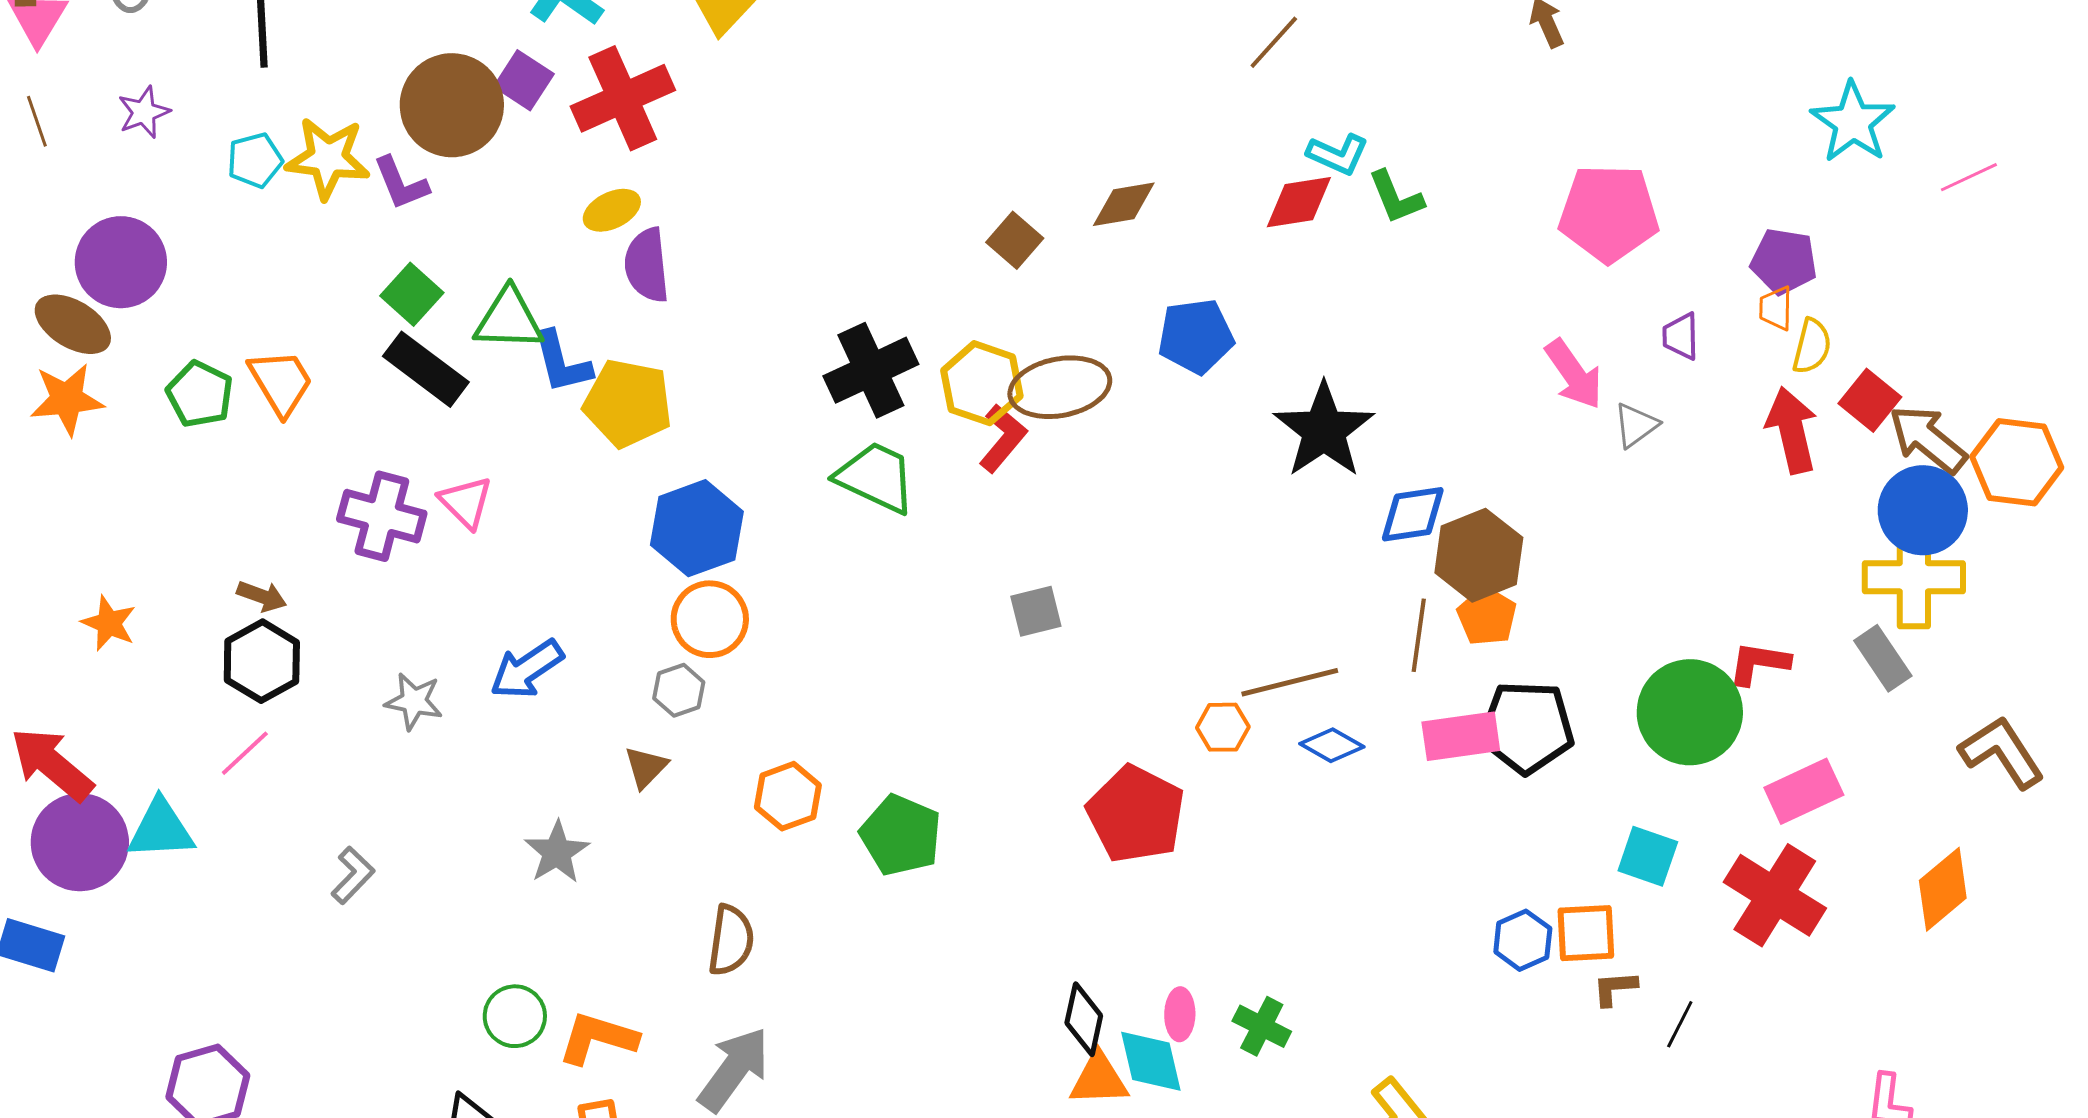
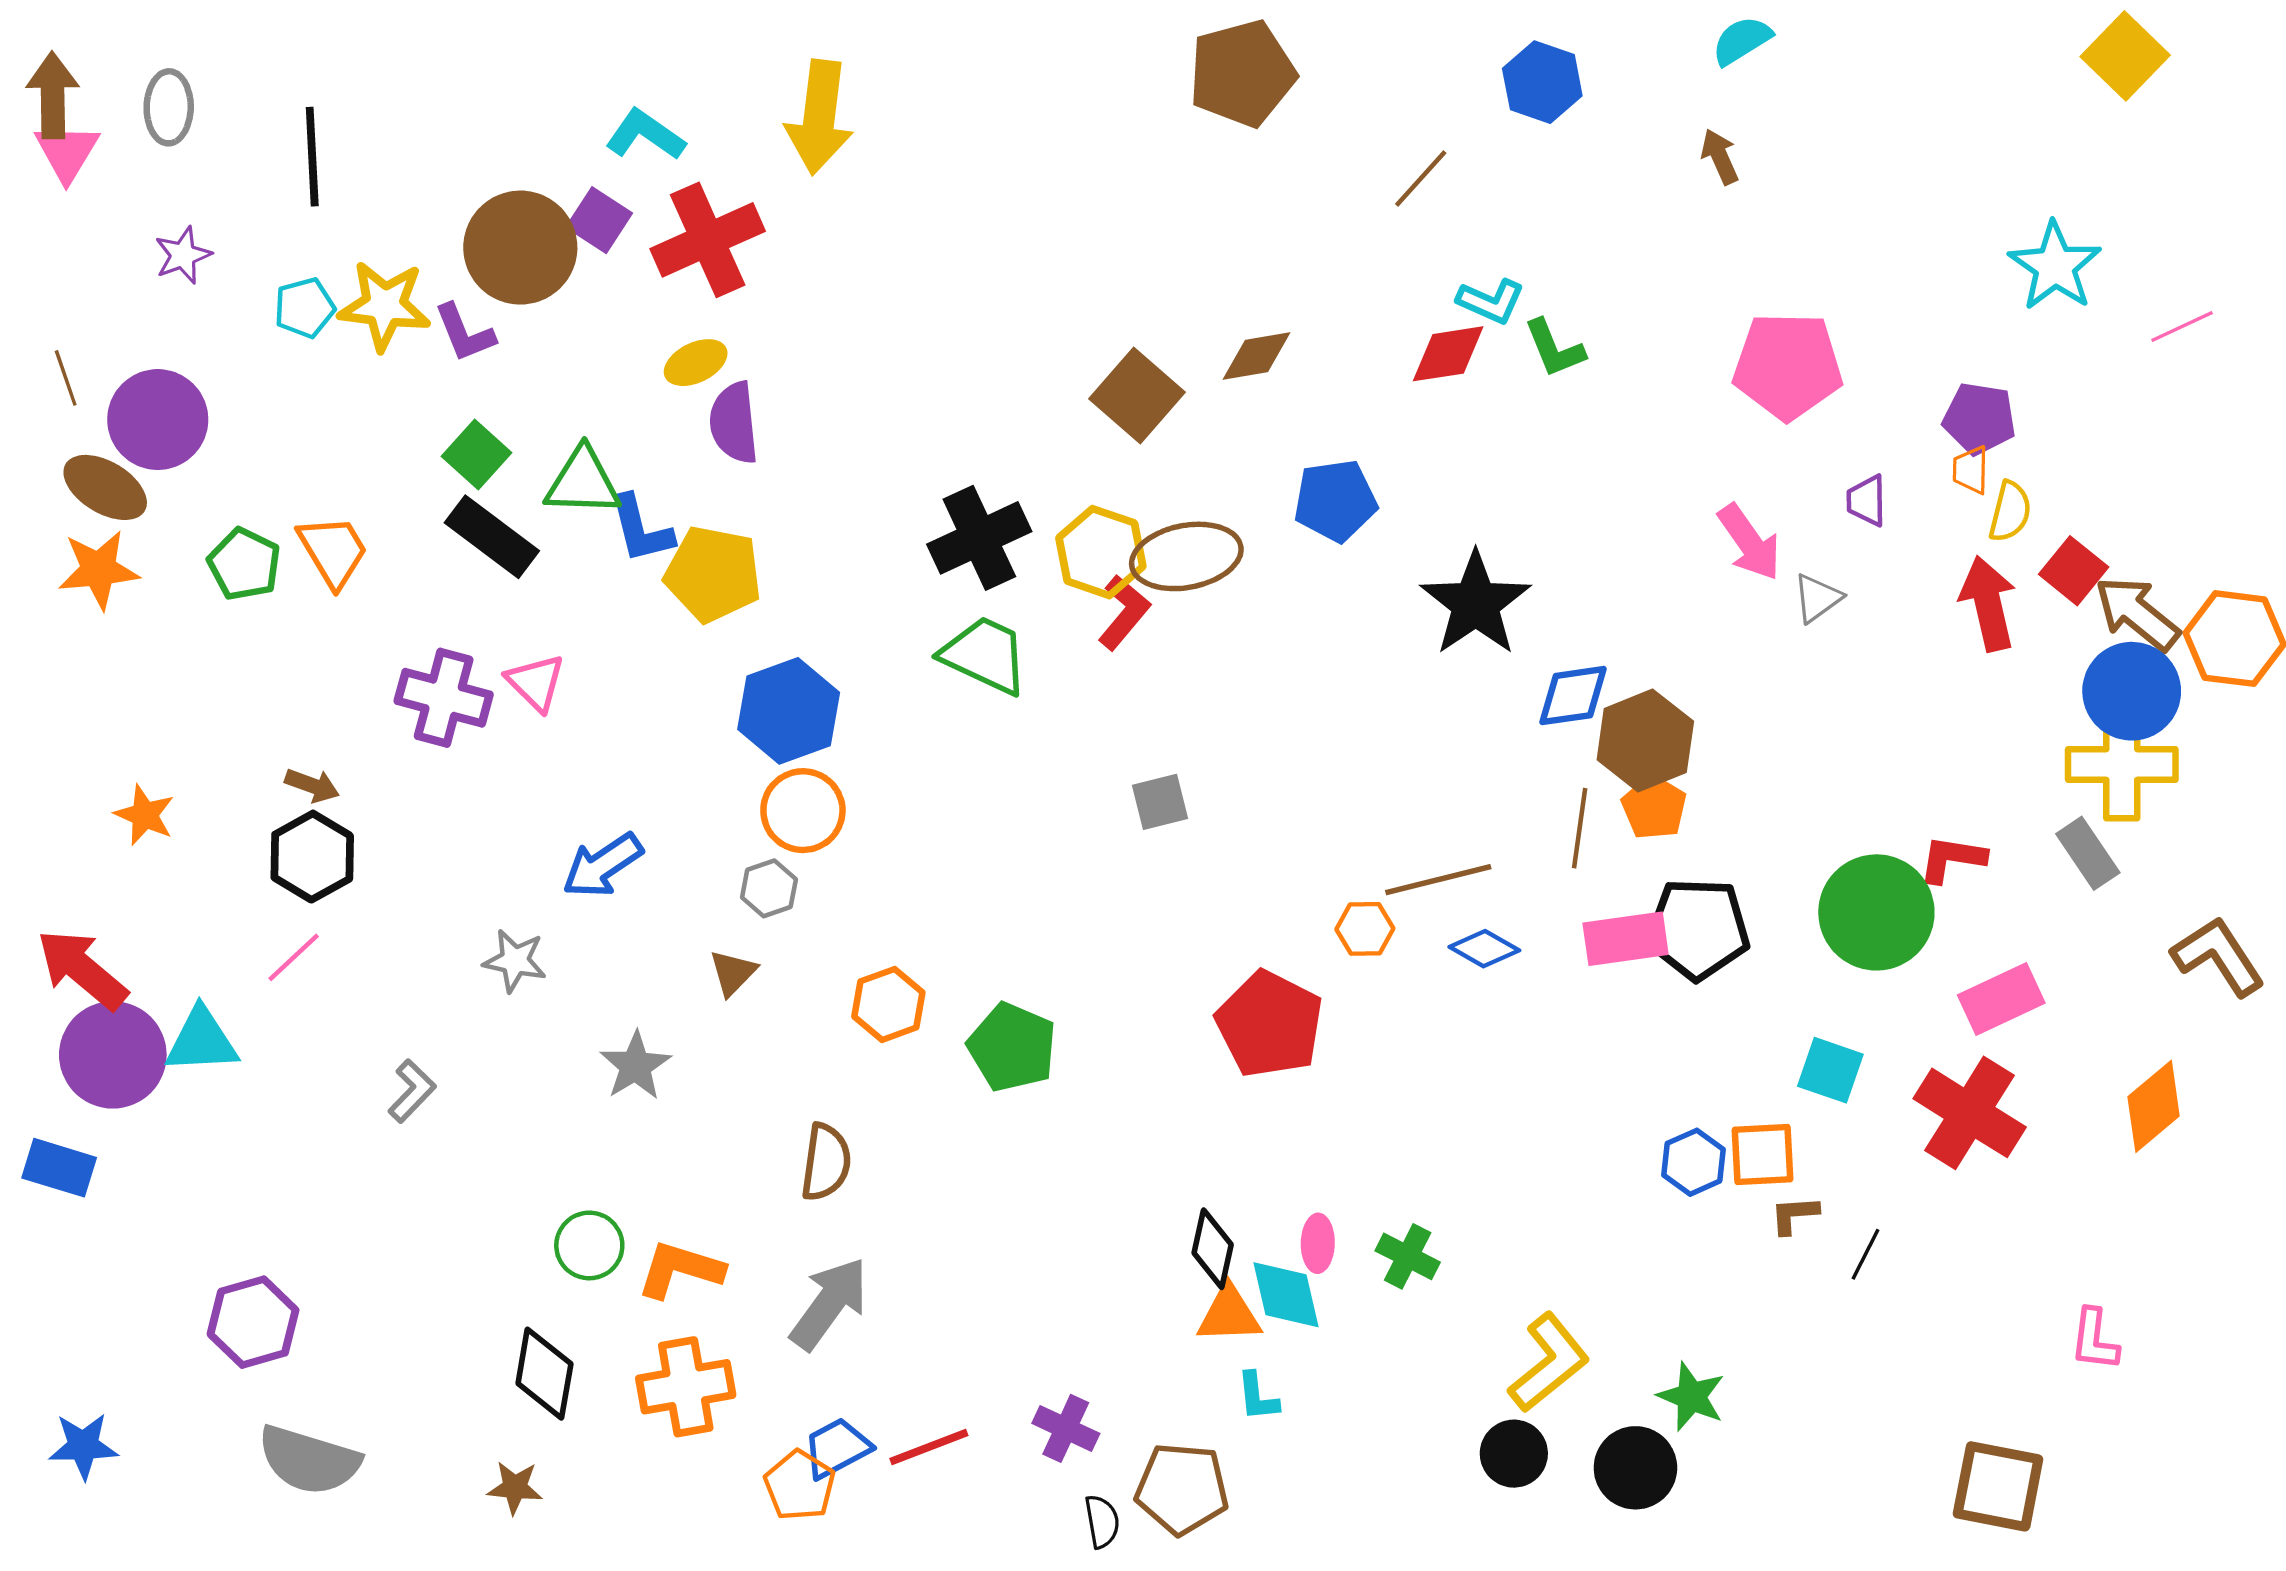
brown line: (37, 121) -> (66, 378), moved
brown square: (1015, 240) -> (1137, 395), size x1.5
gray star: (414, 701) -> (515, 961), moved

